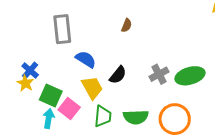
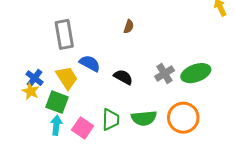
black semicircle: (118, 75) -> (123, 77), turned -96
yellow trapezoid: (92, 88) -> (67, 78), moved
pink square: (69, 109) -> (83, 128), moved

